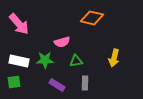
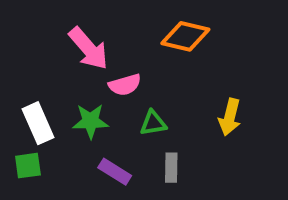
pink arrow: (19, 24) -> (88, 48), moved
white rectangle: (19, 61) -> (38, 123), turned 54

